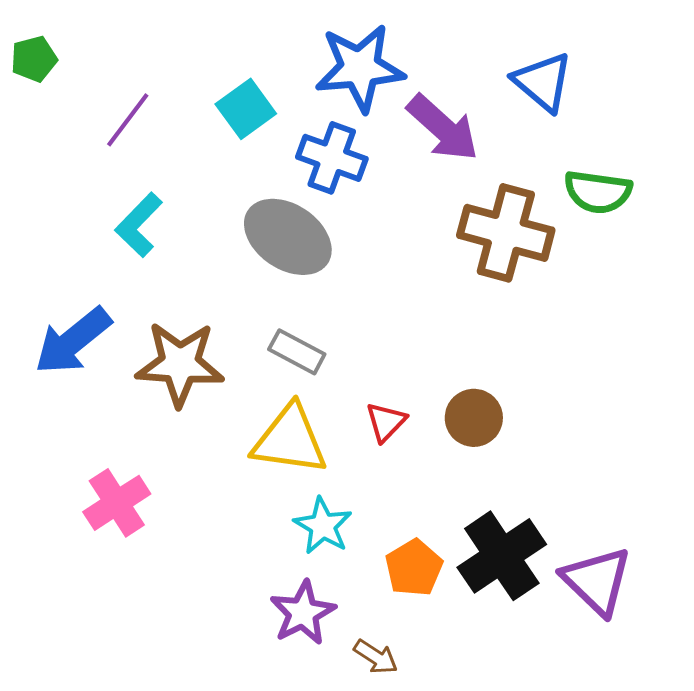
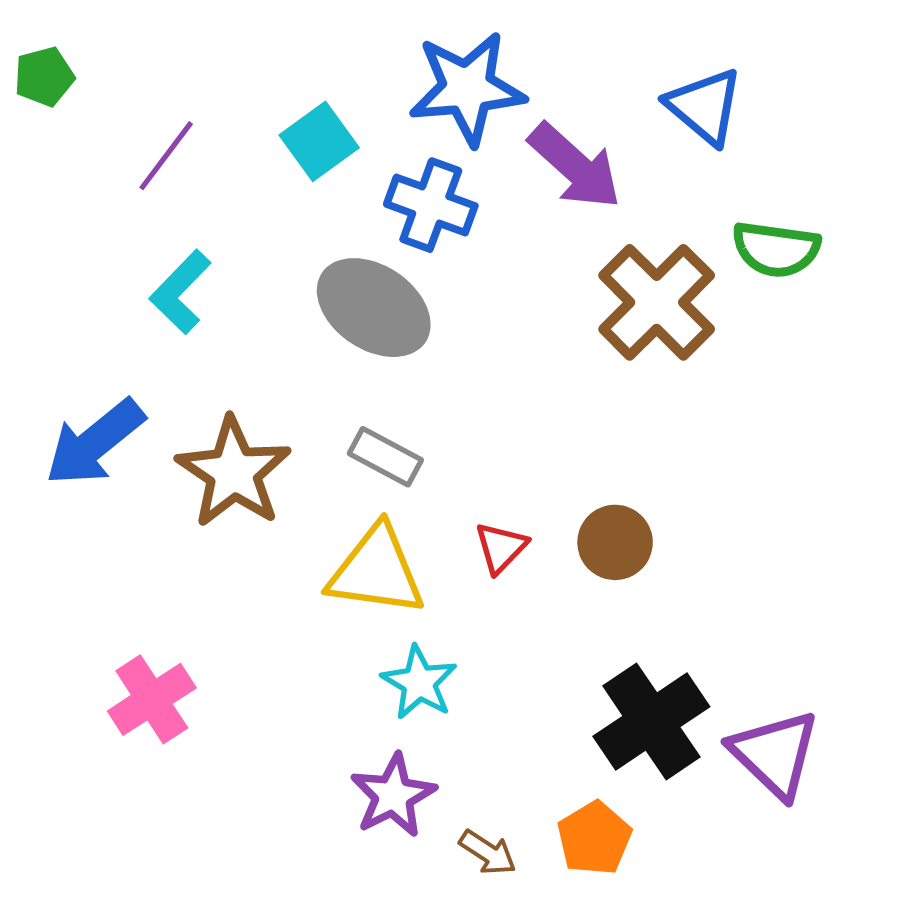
brown cross: (506, 233) -> (657, 302), turned 30
brown star: (180, 364) -> (234, 472), turned 30
pink cross: (117, 503) -> (152, 699), moved
orange pentagon: (414, 568) -> (594, 838), moved

